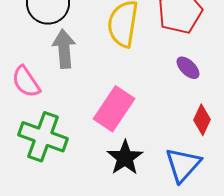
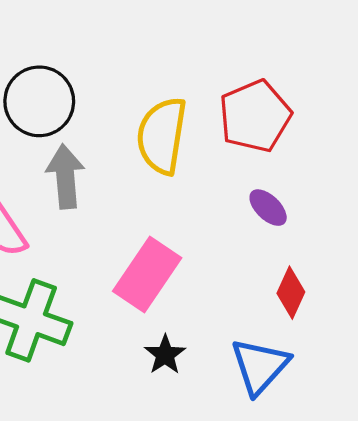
black star: (125, 158) -> (165, 355), size x0.7

